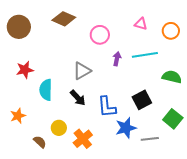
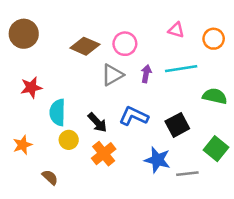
brown diamond: (64, 19) -> (85, 46), moved
gray triangle: (82, 71) -> (112, 75), moved
blue L-shape: (107, 107) -> (134, 116), moved, turned 120
yellow circle: (59, 128) -> (69, 140), moved
blue star: (126, 128) -> (157, 160), turned 30
orange cross: (83, 139) -> (104, 154), moved

